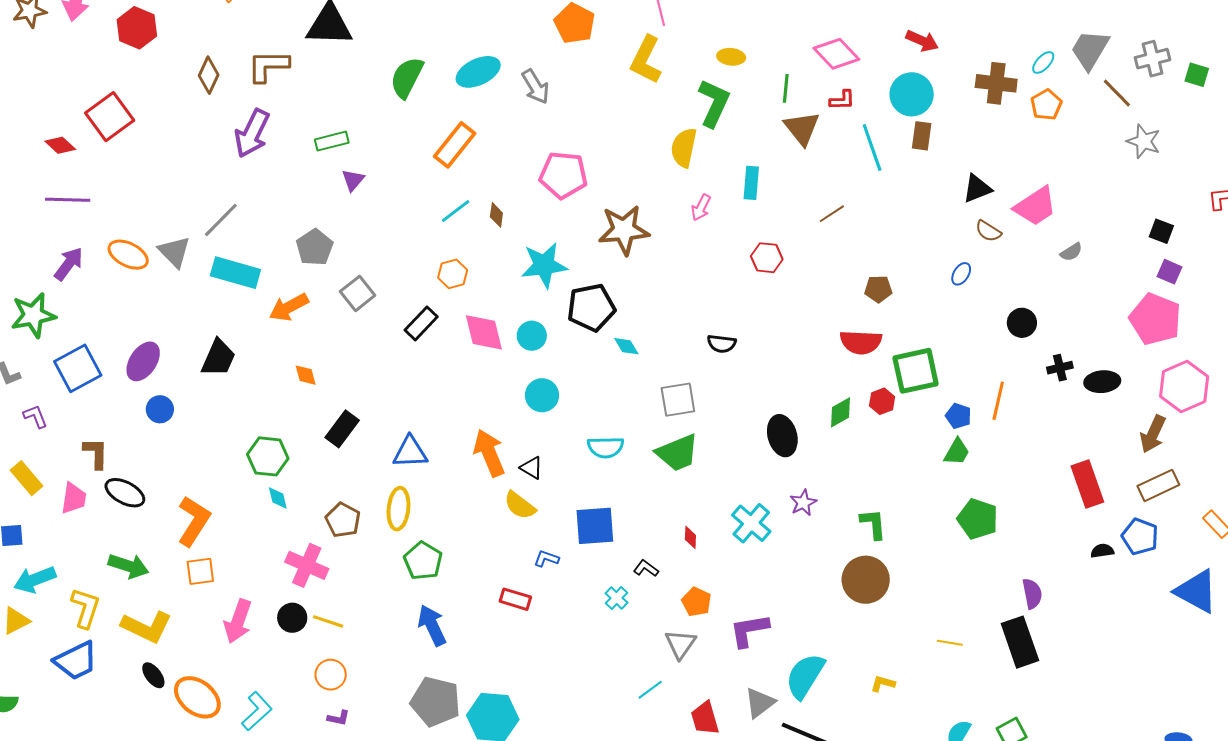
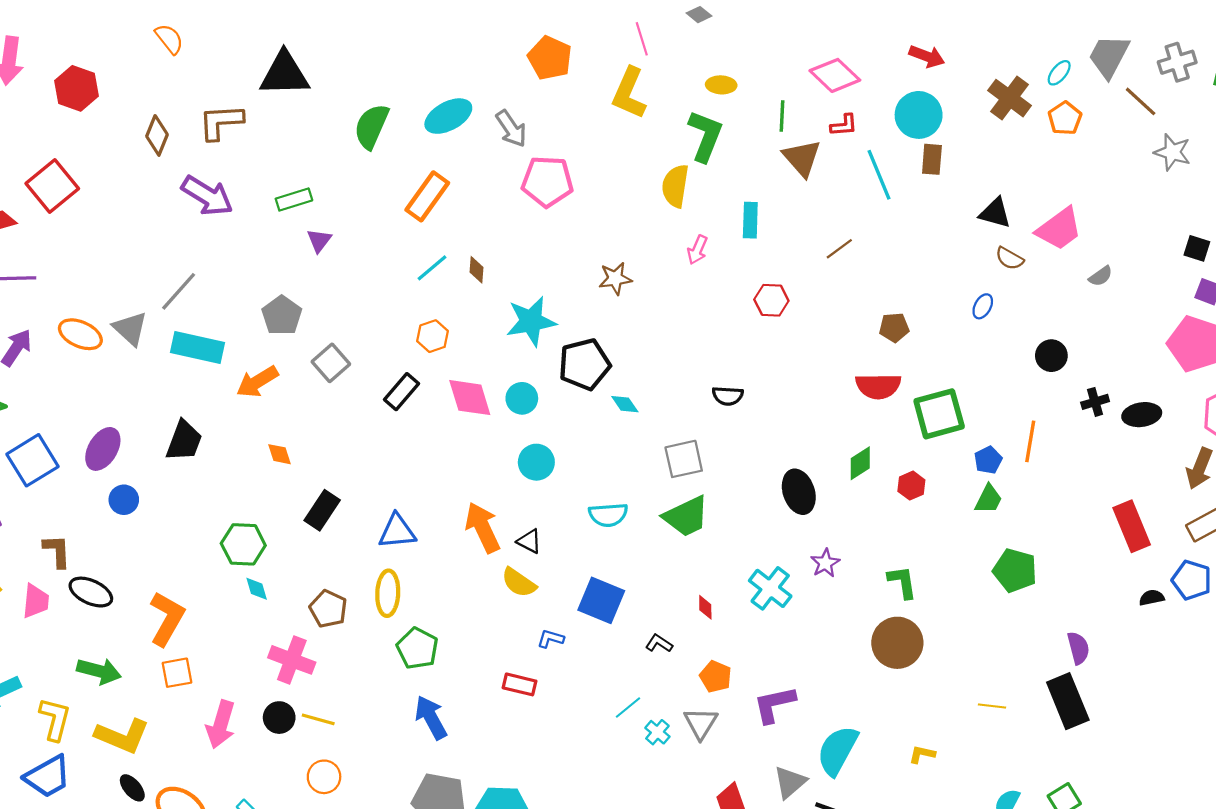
brown cross: (996, 83) -> (1009, 98), turned 33
purple arrow: (252, 133) -> (207, 196), turned -81
pink pentagon: (563, 175) -> (547, 181), moved
black triangle: (977, 189) -> (995, 213), turned 40
brown star: (624, 230) -> (615, 279), size x0.6
red hexagon: (882, 401) -> (911, 486), moved
blue pentagon: (958, 416) -> (988, 460), turned 30
blue square: (595, 526) -> (601, 600), turned 30
cyan cross: (617, 598) -> (657, 732), moved
cyan line: (650, 690) -> (628, 707), moved

